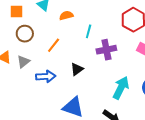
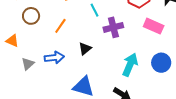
cyan line: (89, 31) -> (95, 10), turned -40
gray triangle: (23, 62) -> (28, 64), moved

